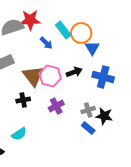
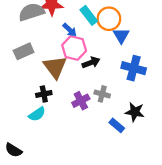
black arrow: (74, 72) -> (91, 63), moved
pink hexagon: (50, 76) -> (74, 48), moved
gray cross: (88, 110) -> (102, 94), moved, turned 32
cyan semicircle: (19, 134) -> (37, 114), moved

